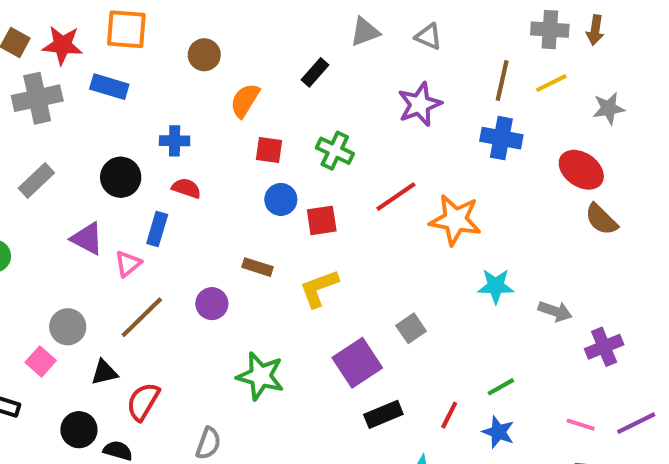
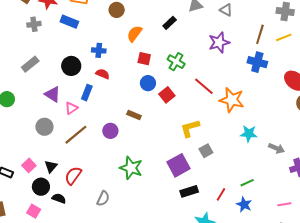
gray cross: (37, 98) -> (34, 24), size x0.6
red line: (396, 197) -> (204, 86), turned 70
red square: (322, 220) -> (167, 95), turned -35
yellow L-shape: (319, 288) -> (190, 128), moved
gray circle: (68, 327) -> (44, 127), moved
pink square: (41, 361) -> (29, 165), moved
black triangle: (104, 372) -> (51, 167), moved, turned -40
pink line: (581, 425) -> (284, 204), turned -32

